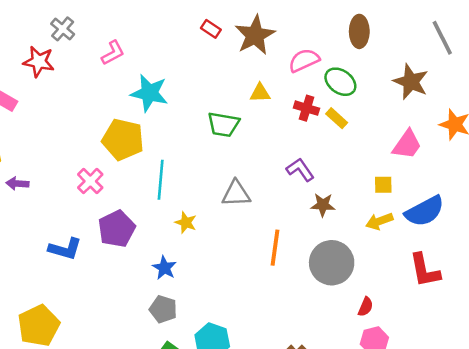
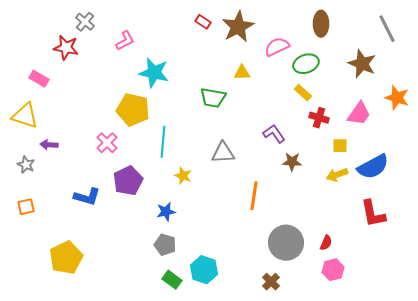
green ellipse: (340, 82) -> (306, 64), turned -55
red cross: (306, 108) -> (319, 118), moved
gray circle: (332, 263) -> (286, 243), moved
blue star: (164, 268) -> (166, 212), turned 30

